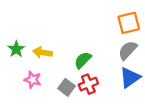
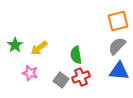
yellow arrow: (42, 52) -> (39, 48), turned -48
green semicircle: (83, 60) -> (76, 55), turned -54
blue triangle: (130, 78) -> (119, 71), turned 40

